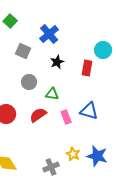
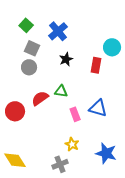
green square: (10, 21) -> (26, 25), moved
gray circle: (29, 82) -> (29, 67), moved
red semicircle: (38, 115) -> (40, 98), moved
yellow star: (73, 154) -> (72, 144), moved

